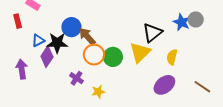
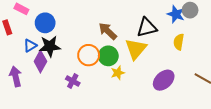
blue circle: (71, 27) -> (45, 23), moved
black triangle: (152, 33) -> (147, 27), turned 30
brown arrow: (87, 36) -> (108, 31), moved
yellow semicircle: (172, 57) -> (179, 42), moved
yellow star: (98, 92) -> (118, 73), moved

